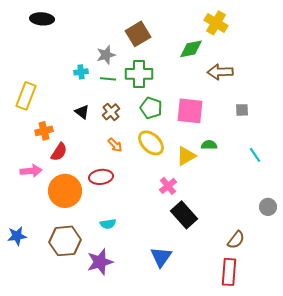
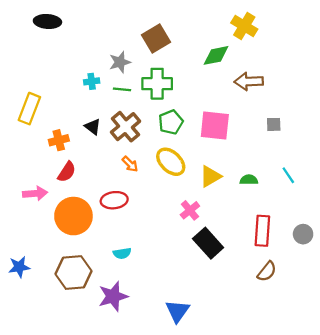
green pentagon: (151, 108) -> (171, 122), turned 30
brown cross: (111, 112) -> (126, 127), size x1.5
orange cross: (44, 131) -> (59, 140), moved
green semicircle: (209, 145) -> (249, 180), moved
blue triangle: (161, 257) -> (178, 311), moved
red rectangle: (229, 272) -> (262, 231), moved

